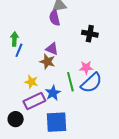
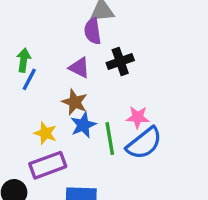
black cross: (90, 34) -> (120, 62), moved, turned -35
purple triangle: (52, 49) -> (79, 68), moved
blue star: (53, 93) -> (83, 125), moved

